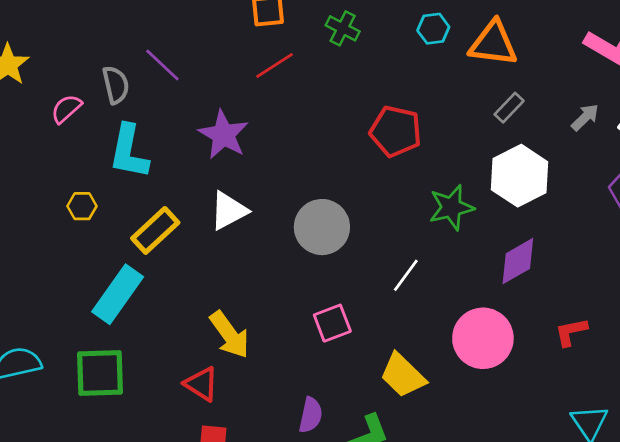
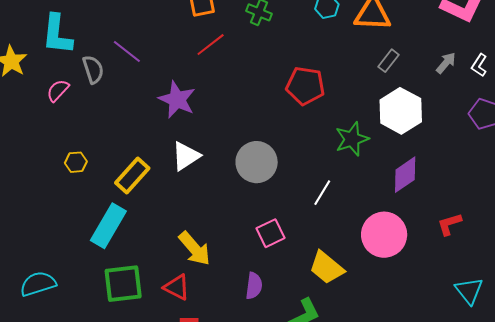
cyan L-shape: (129, 152) -> (57, 34), moved
green square: (100, 373) -> (123, 284), moved
purple semicircle: (311, 415) -> (254, 286), moved

